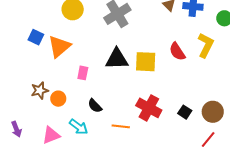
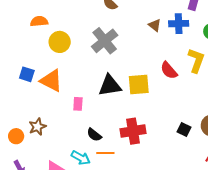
orange triangle: (59, 47) -> (51, 81), turned -45
orange circle: (58, 99) -> (16, 136), moved
red cross: (149, 108) -> (133, 131), moved, turned -30
orange line: (121, 126) -> (105, 153), moved

